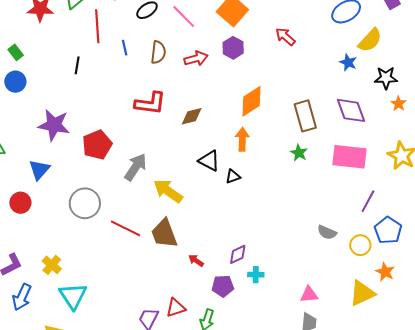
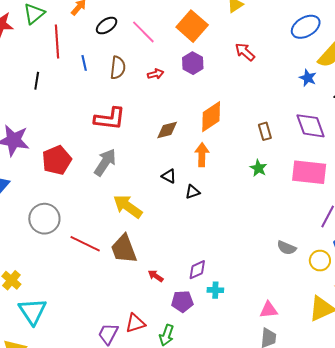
red arrow: (196, 59) -> (156, 74), size x0.7
brown diamond: (192, 116) -> (167, 130), moved
brown rectangle: (305, 116) -> (265, 131), size x0.6
black triangle: (209, 161) -> (169, 176), size x0.7
gray arrow: (135, 167) -> (105, 162), moved

